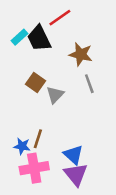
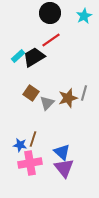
black trapezoid: (39, 38) -> (34, 57), turned 85
brown star: (81, 54) -> (68, 98), moved, turned -30
gray line: (89, 84) -> (84, 93), moved, turned 35

